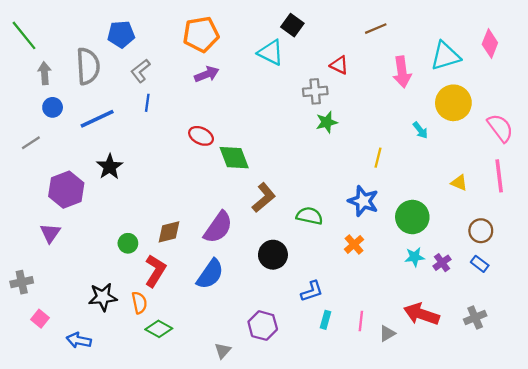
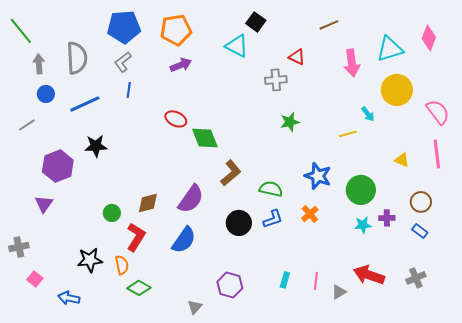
blue pentagon: (121, 34) -> (124, 27), moved, size x1.4
green star: (327, 122) -> (290, 122), moved
yellow line: (378, 158) -> (348, 134), moved, turned 60
black star: (110, 167) -> (96, 146), turned 30
purple cross: (442, 263) -> (387, 218), moved, turned 35
blue L-shape: (312, 291) -> (273, 219), moved

